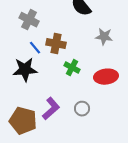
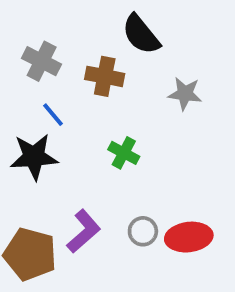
brown cross: (56, 44) -> (105, 76), moved
red ellipse: (106, 77) -> (189, 237), moved

